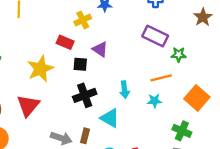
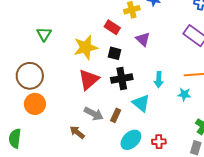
black square: (80, 64) -> (114, 53), moved
red triangle: (28, 106) -> (89, 80), moved

